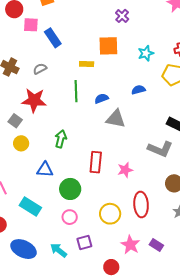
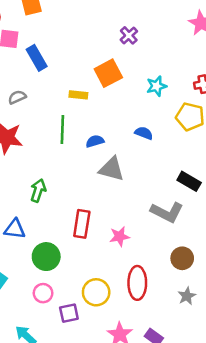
orange square: (108, 46) -> (108, 73), turned -30
blue semicircle: (138, 90) -> (144, 133), turned 32
purple square: (84, 243) -> (69, 313), moved

